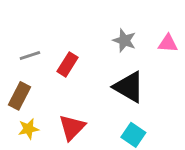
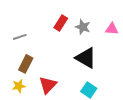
red rectangle: (67, 64) -> (61, 23), moved
brown rectangle: (19, 96) -> (26, 64), moved

